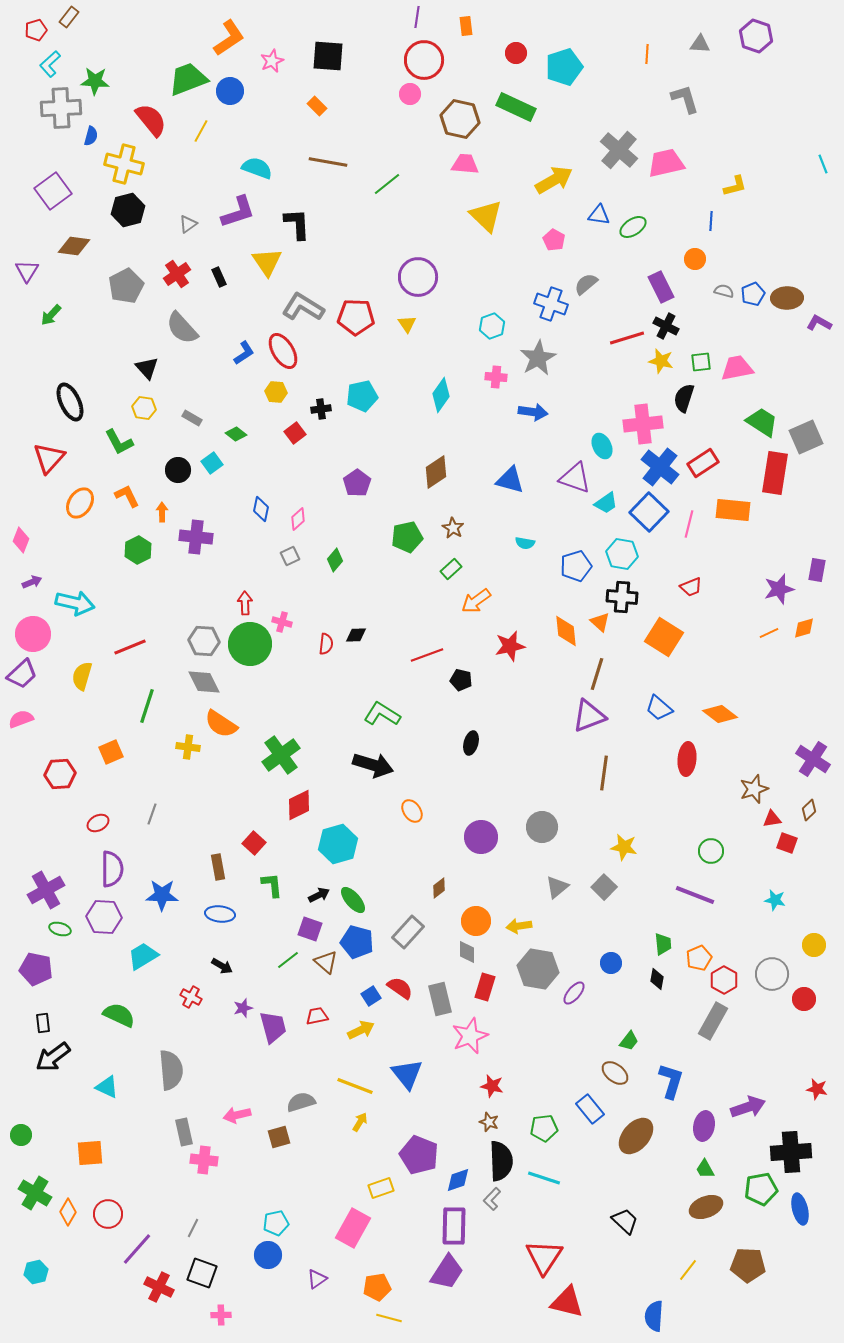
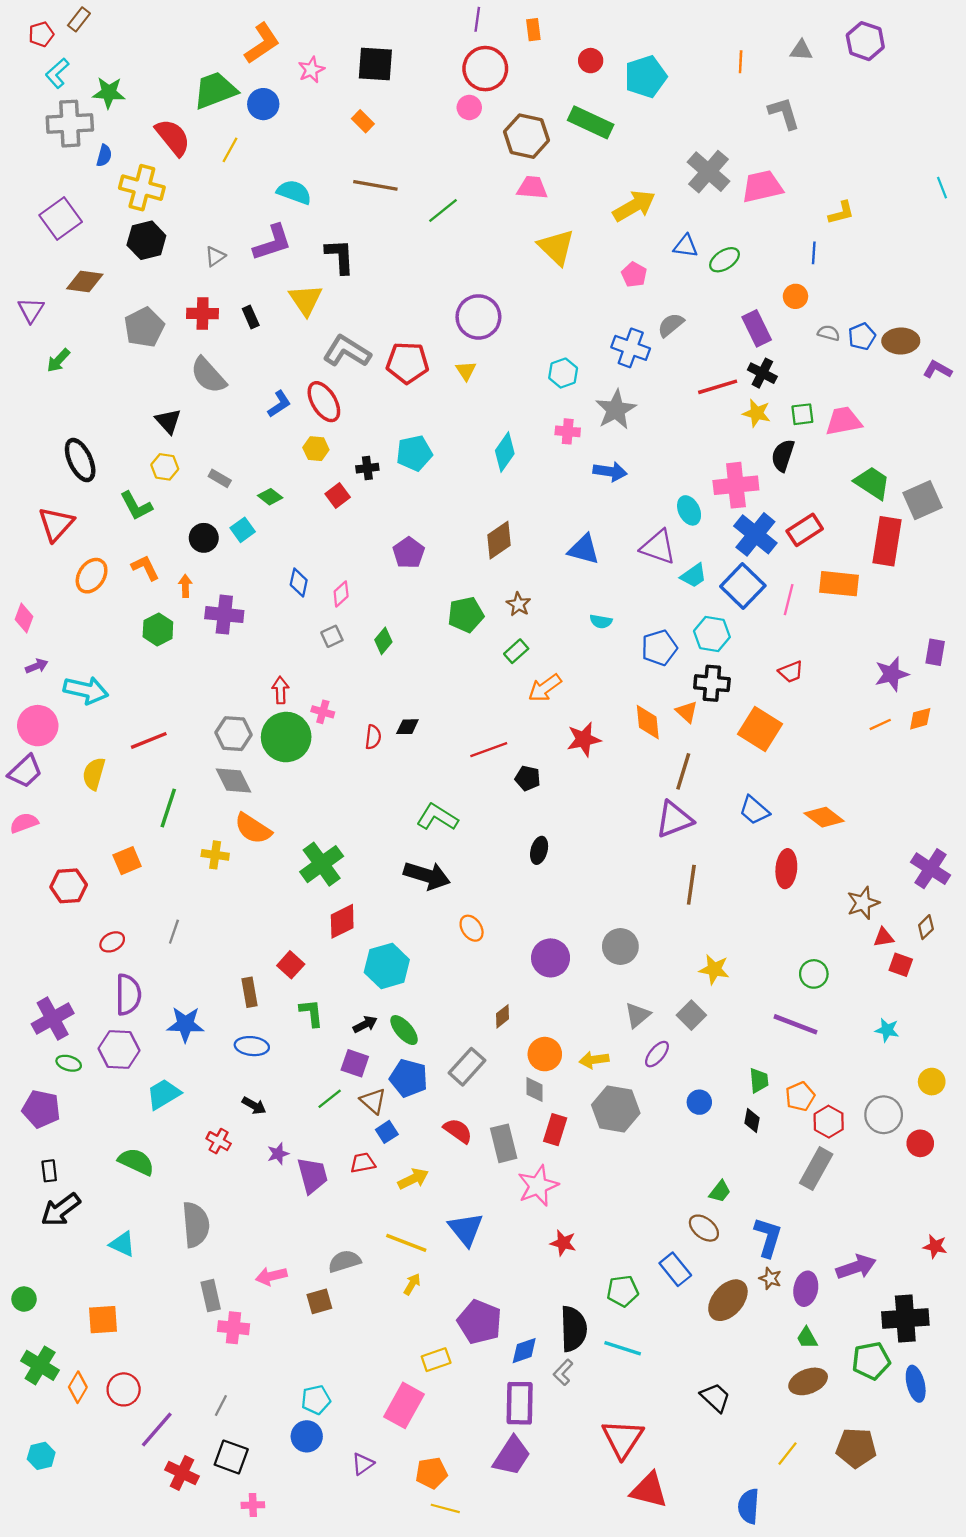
red cross: (177, 274) -> (203, 314), turned 36
purple ellipse: (574, 993) -> (657, 1054), moved
blue square: (371, 996) -> (387, 1132), moved
brown star: (489, 1122) -> (770, 1278), moved

